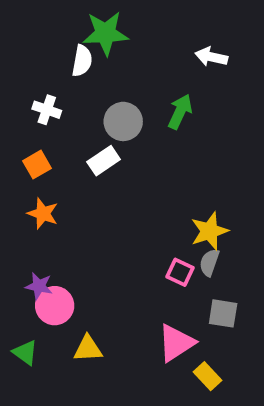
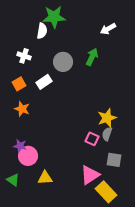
white arrow: (211, 57) -> (108, 29), turned -42
white rectangle: (104, 161) -> (44, 82), moved
yellow rectangle: (207, 376) -> (106, 192), size x1.5

